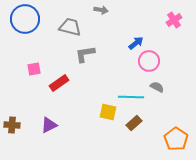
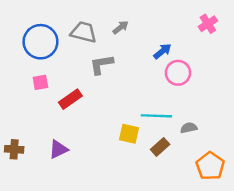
gray arrow: (101, 10) -> (121, 27), moved, turned -48
blue circle: (25, 19) -> (40, 42), moved
gray semicircle: (157, 87) -> (189, 128), moved, turned -40

